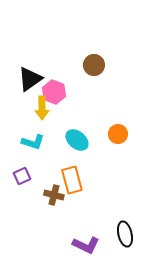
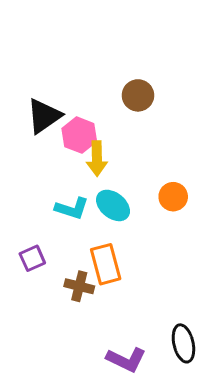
yellow arrow: (42, 108) -> (97, 159), moved
cyan L-shape: (33, 142) -> (72, 208), moved

